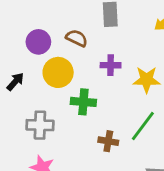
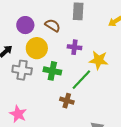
gray cross: (40, 125) -> (22, 70), moved
green line: (143, 126) -> (81, 80), moved

